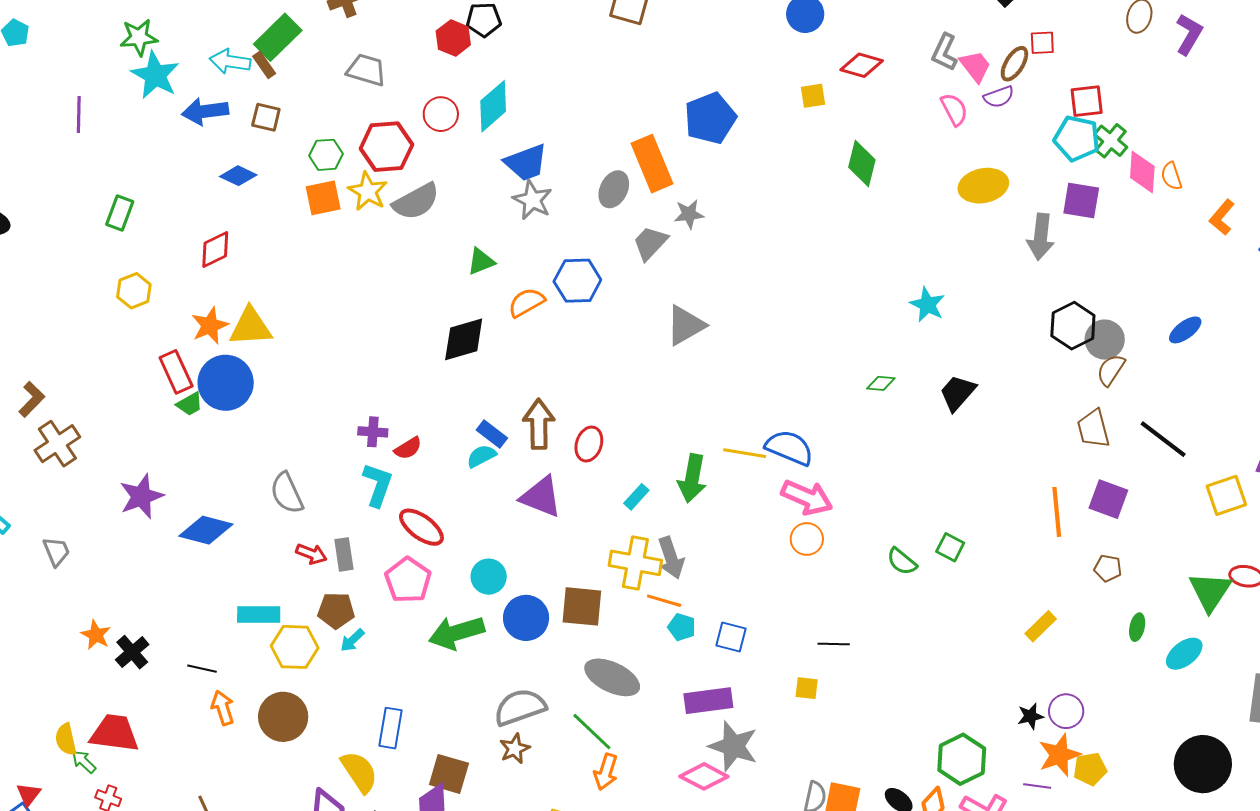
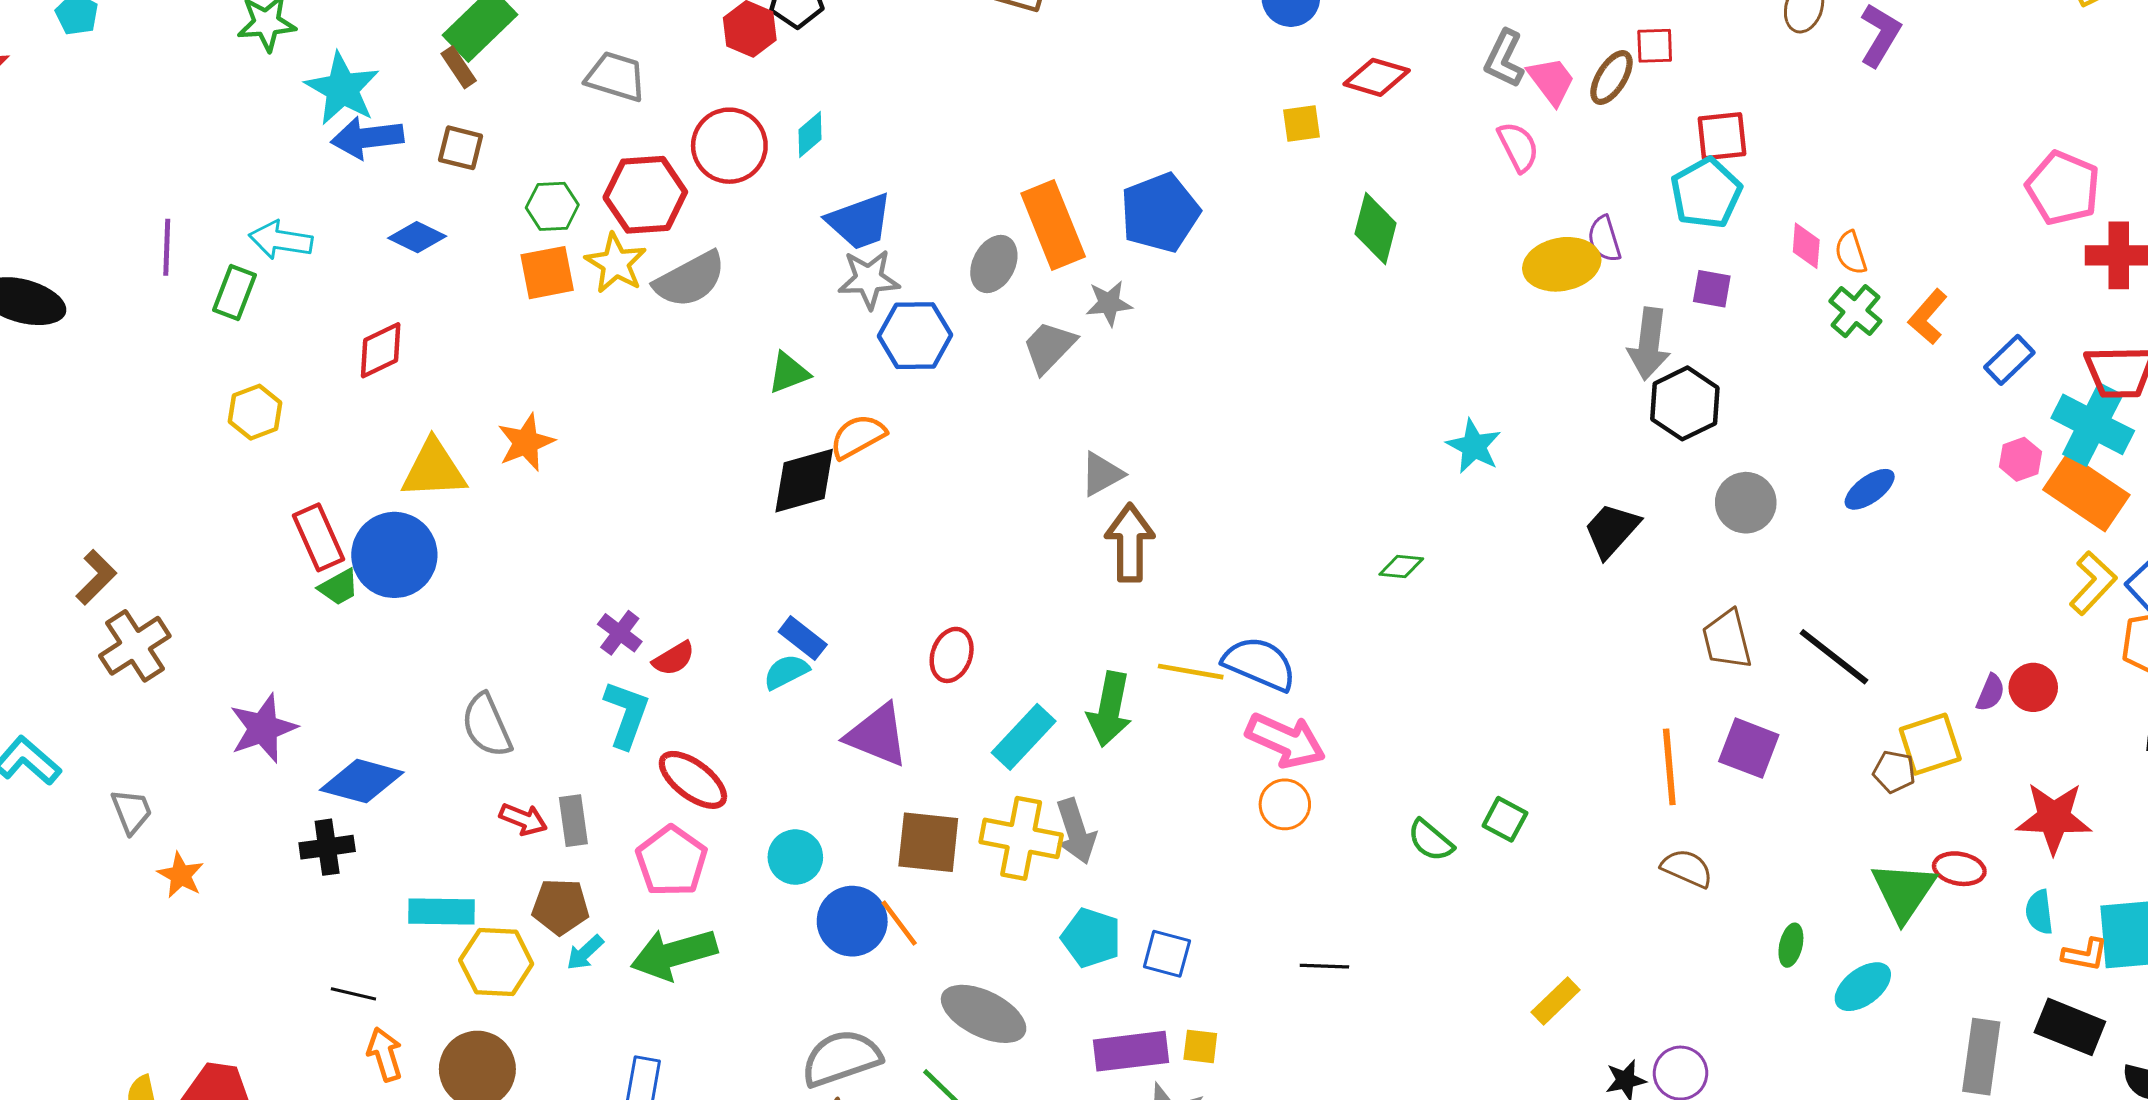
cyan arrow: (230, 61) -> (281, 240), moved
cyan star: (155, 75) -> (342, 89), moved
purple semicircle: (999, 97) -> (1604, 239), moved, turned 92
cyan diamond: (493, 106) -> (810, 134), size x0.6
purple line: (79, 114) -> (167, 247), moved
red circle: (441, 114) -> (729, 146), size x1.4
blue pentagon: (710, 118) -> (1160, 213), moved
cyan pentagon: (1077, 138) -> (1706, 193), turned 30
green cross: (1111, 141) -> (1855, 311), moved
pink diamond: (1142, 172) -> (1806, 246), size x0.7
gray star: (532, 200) -> (869, 279), turned -30
purple square: (1081, 200) -> (1712, 289), size x0.7
blue hexagon: (577, 281) -> (915, 336), moved
gray triangle: (685, 325) -> (1102, 474), size x0.7
orange star: (210, 326) -> (526, 442), moved
black hexagon: (1073, 326) -> (1685, 403), moved
black diamond: (464, 339) -> (804, 481), moved
brown semicircle: (1111, 370) -> (1687, 868), moved, turned 80
black trapezoid: (958, 393) -> (1612, 530), moved
brown arrow: (539, 424) -> (1130, 543), moved
purple cross: (373, 432) -> (620, 633), turned 32
cyan rectangle: (636, 497) -> (1024, 737), size x1.6
brown pentagon: (1108, 568) -> (1894, 772), moved
orange line: (664, 601) -> (899, 923), moved, turned 36
brown square: (582, 606) -> (928, 842), moved
yellow rectangle: (1041, 626) -> (1556, 1001), moved
cyan pentagon: (682, 627) -> (1091, 938), size x1.4
green arrow: (457, 633) -> (674, 954), moved
orange star: (96, 635) -> (181, 875), moved
black cross: (132, 652) -> (327, 847), moved, turned 32
yellow square: (807, 688) -> (1200, 1046), moved

